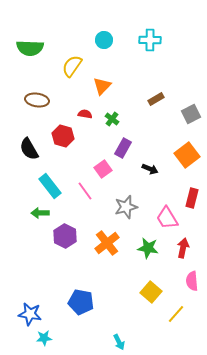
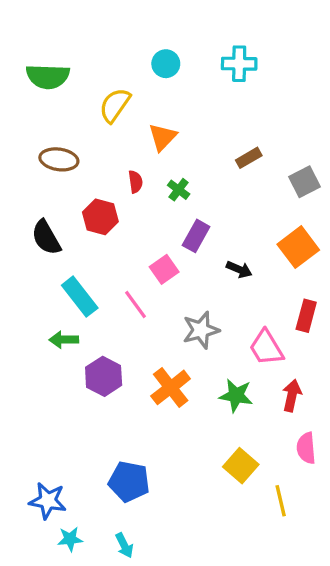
red semicircle: (85, 114) -> (135, 182), turned 72
yellow line: (176, 314) -> (281, 501), turned -54
cyan arrow: (119, 342) -> (124, 545), moved

